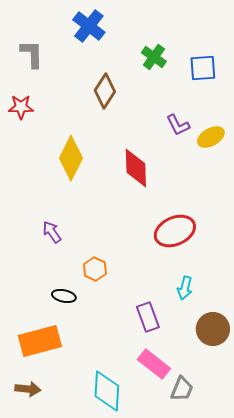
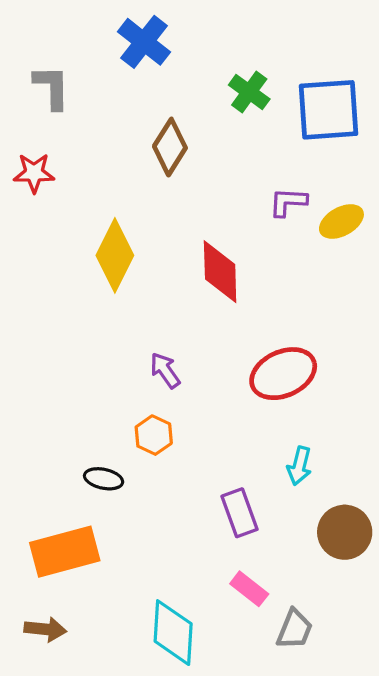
blue square: (203, 68) -> (328, 110), size x1.5
purple L-shape: (178, 125) -> (288, 202), turned 120
purple arrow: (52, 232) -> (165, 370), moved
pink rectangle: (154, 364) -> (249, 589), size x0.7

